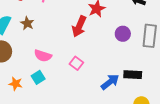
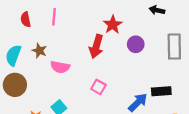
purple circle: (123, 34) -> (136, 44), moved
pink semicircle: (43, 56) -> (60, 67), moved

